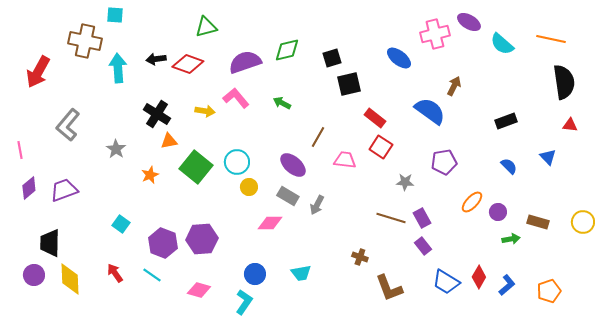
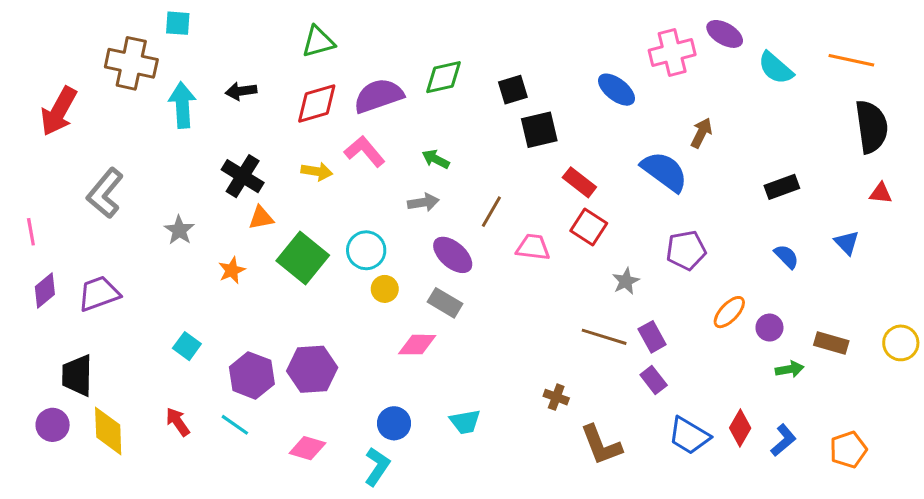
red diamond: (188, 64) -> (317, 103), moved, turned -36
gray star: (405, 182) -> (626, 281), turned -30
gray arrow: (317, 205) -> (423, 202), moved, turned -126

